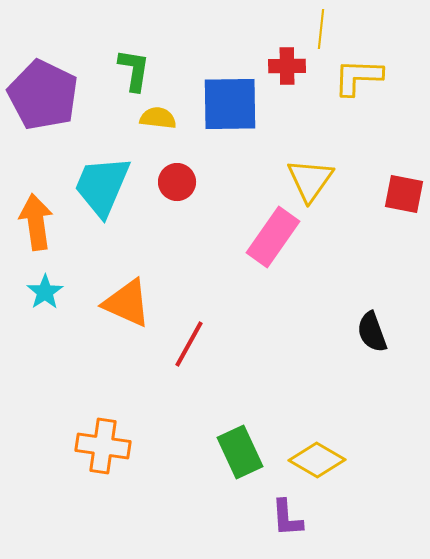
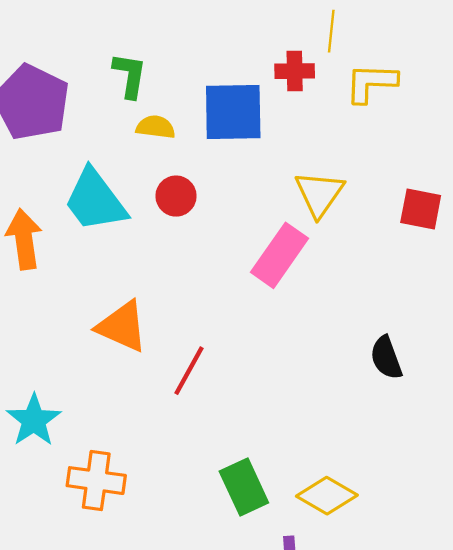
cyan trapezoid: (102, 186) -> (95, 200), turned -60
cyan star: (45, 292) -> (34, 420), moved, size x1.4

